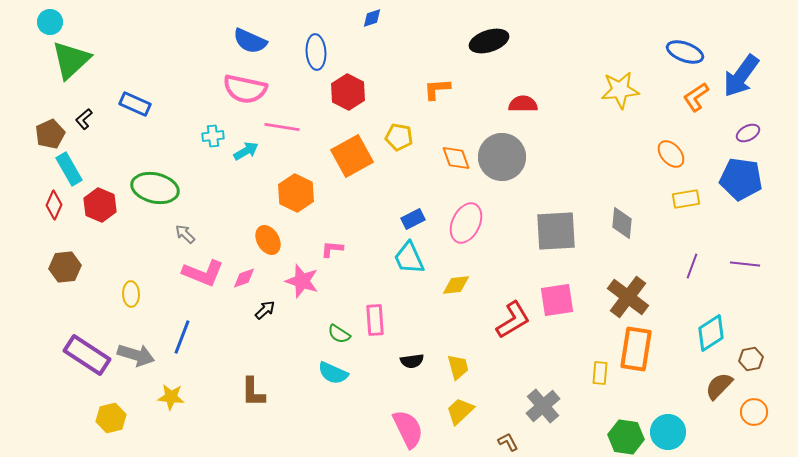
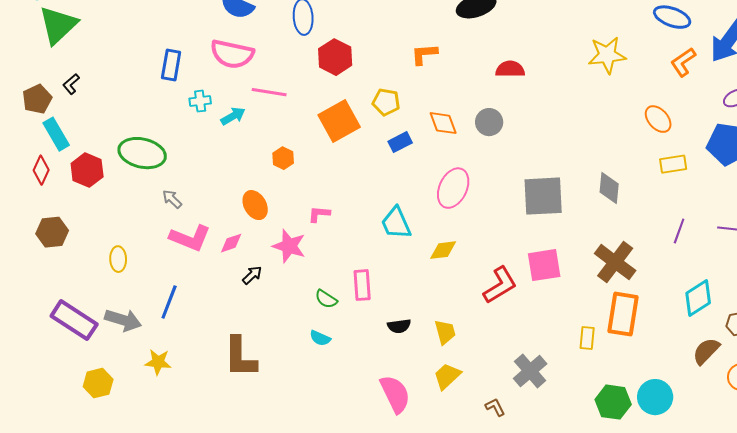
blue rectangle: (135, 104) -> (171, 65), moved, turned 76
gray circle: (502, 157) -> (489, 122), size x0.6
orange hexagon: (296, 193) -> (283, 158), size x0.6
blue rectangle: (413, 219) -> (400, 142), moved
cyan semicircle: (333, 373) -> (320, 338), size x0.7
brown L-shape: (253, 392) -> (240, 357), size x1.4

